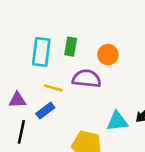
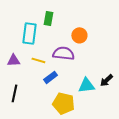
green rectangle: (71, 47) -> (48, 18), moved
purple triangle: (17, 100) -> (13, 60), moved
blue rectangle: (45, 111) -> (50, 77), moved

